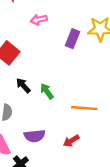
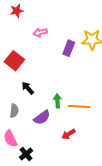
green arrow: (47, 91) -> (57, 101), moved, turned 32
purple semicircle: (35, 136) -> (42, 117), moved, turned -30

